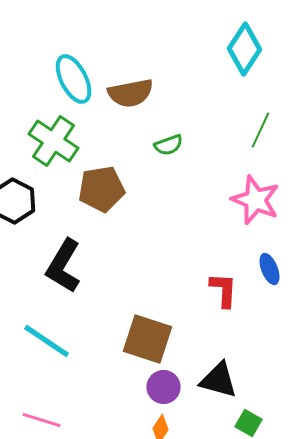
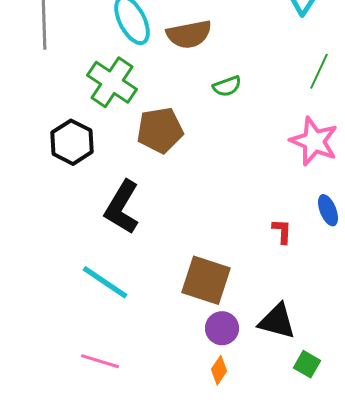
red L-shape: (224, 290) -> (282, 231), size x0.7

